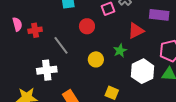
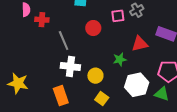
yellow circle: (96, 59) -> (95, 76), moved
white cross: (47, 70) -> (70, 67), moved

